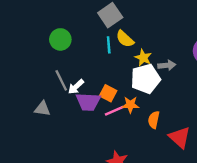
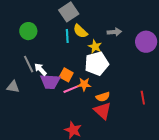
gray arrow: (167, 65) -> (114, 32), moved
white arrow: (76, 87) -> (40, 69), turned 88
orange semicircle: (154, 120) -> (103, 97), turned -120
red triangle: (180, 137) -> (103, 111), moved

